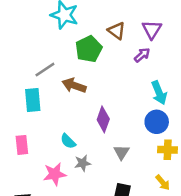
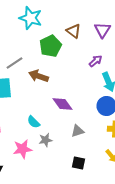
purple arrow: (142, 55) -> (96, 61), moved
purple diamond: (103, 119) -> (62, 104), turned -55
gray triangle: (121, 152) -> (78, 131), turned 40

